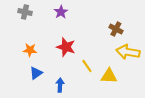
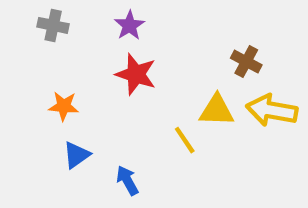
red star: (66, 47) -> (136, 74), moved
yellow triangle: (109, 76) -> (217, 110), moved
blue arrow: (60, 85) -> (127, 180), turned -32

